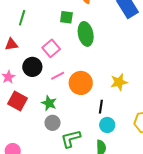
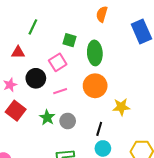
green square: (66, 17) -> (69, 40), moved
orange circle: (81, 83) -> (95, 86), moved
gray circle: (53, 123) -> (68, 121), moved

